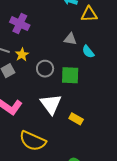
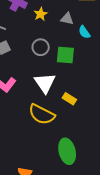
yellow star: (22, 55) -> (41, 14), moved
yellow semicircle: (33, 141) -> (42, 114), moved

